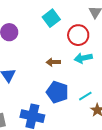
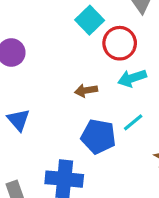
cyan square: (51, 18) -> (90, 20), moved
cyan line: (85, 96) -> (133, 122), moved

